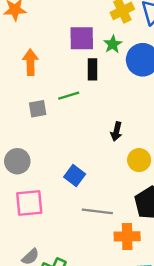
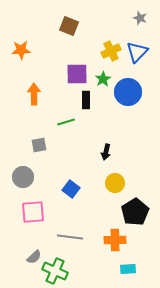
gray square: (38, 109) -> (39, 145), moved
yellow circle: (139, 160) -> (115, 183), moved
gray line: (97, 211) -> (70, 237), moved

